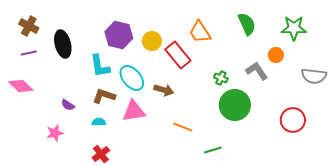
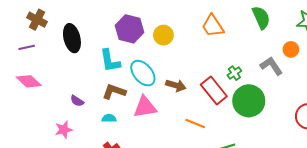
purple line: (29, 53) -> (27, 47), moved
red rectangle: (178, 55) -> (214, 91), moved
green cross: (221, 78) -> (234, 73), turned 32

